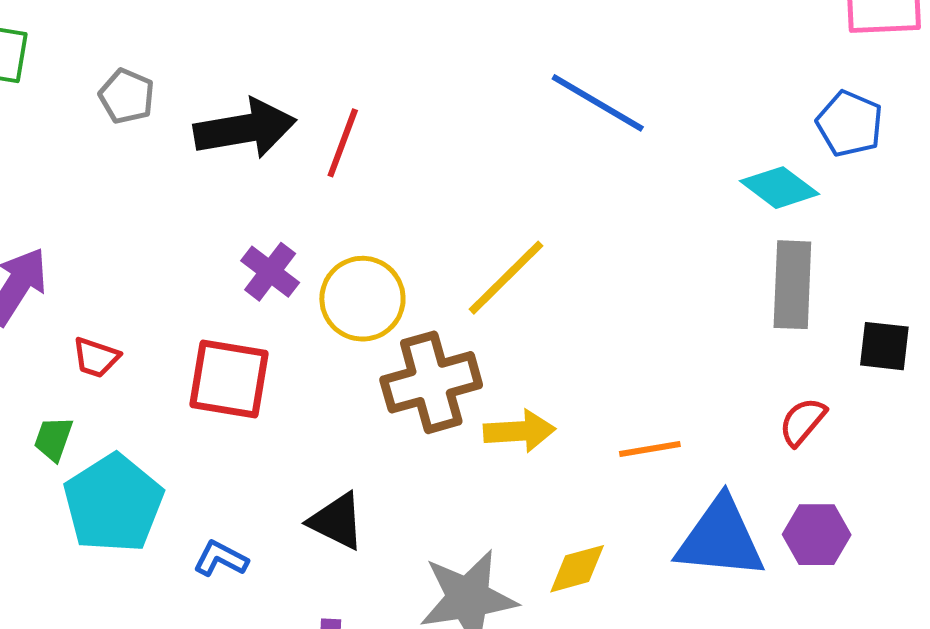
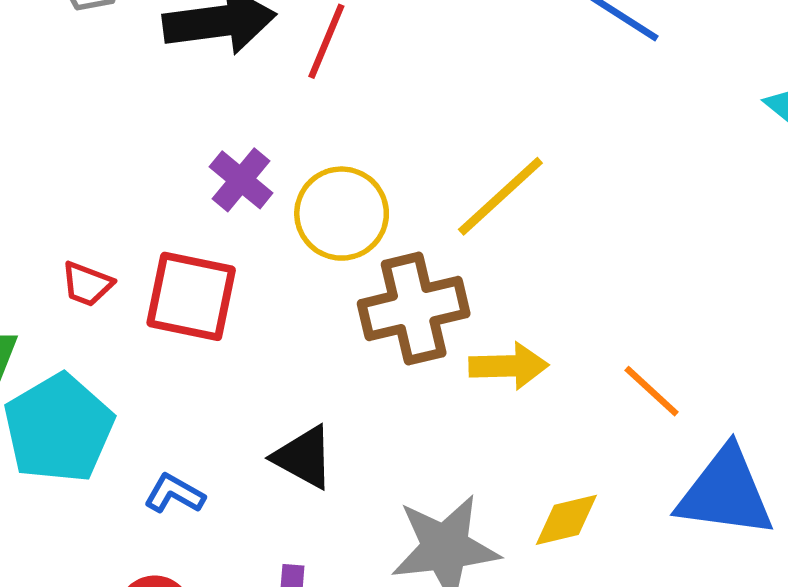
red trapezoid: (96, 357) -> (87, 284), moved
orange line: (650, 449) -> (652, 391), turned 50

